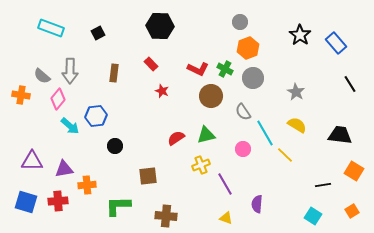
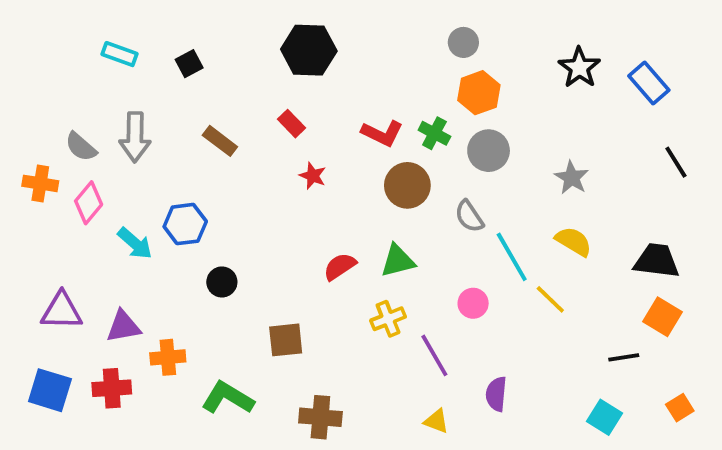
cyan rectangle: (51, 28) -> (120, 54), moved, size x0.7
brown rectangle: (114, 73) -> (220, 141), turned -60
pink diamond: (58, 99) -> (89, 203), moved
pink circle: (243, 149) -> (473, 303), moved
orange square: (354, 171) -> (662, 317), moved
green L-shape: (118, 206) -> (228, 398), turned 32

